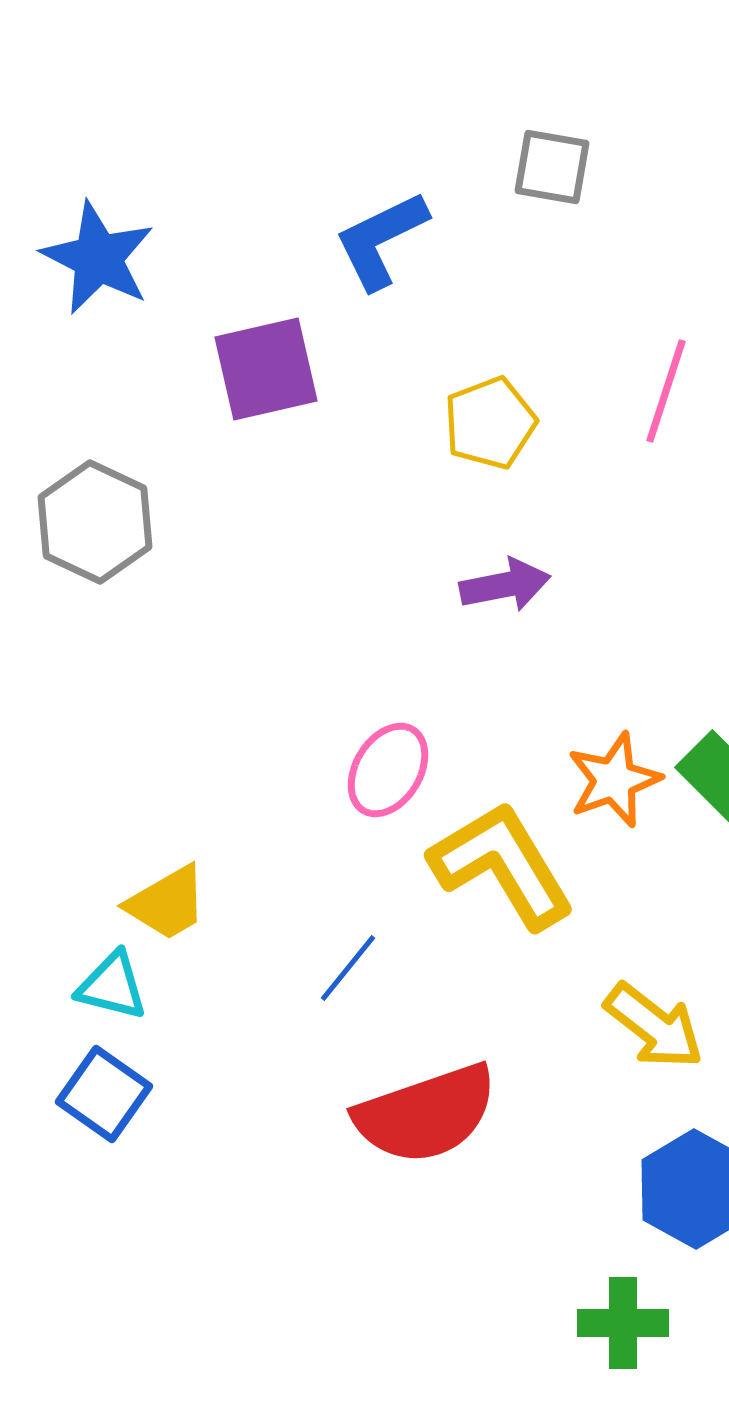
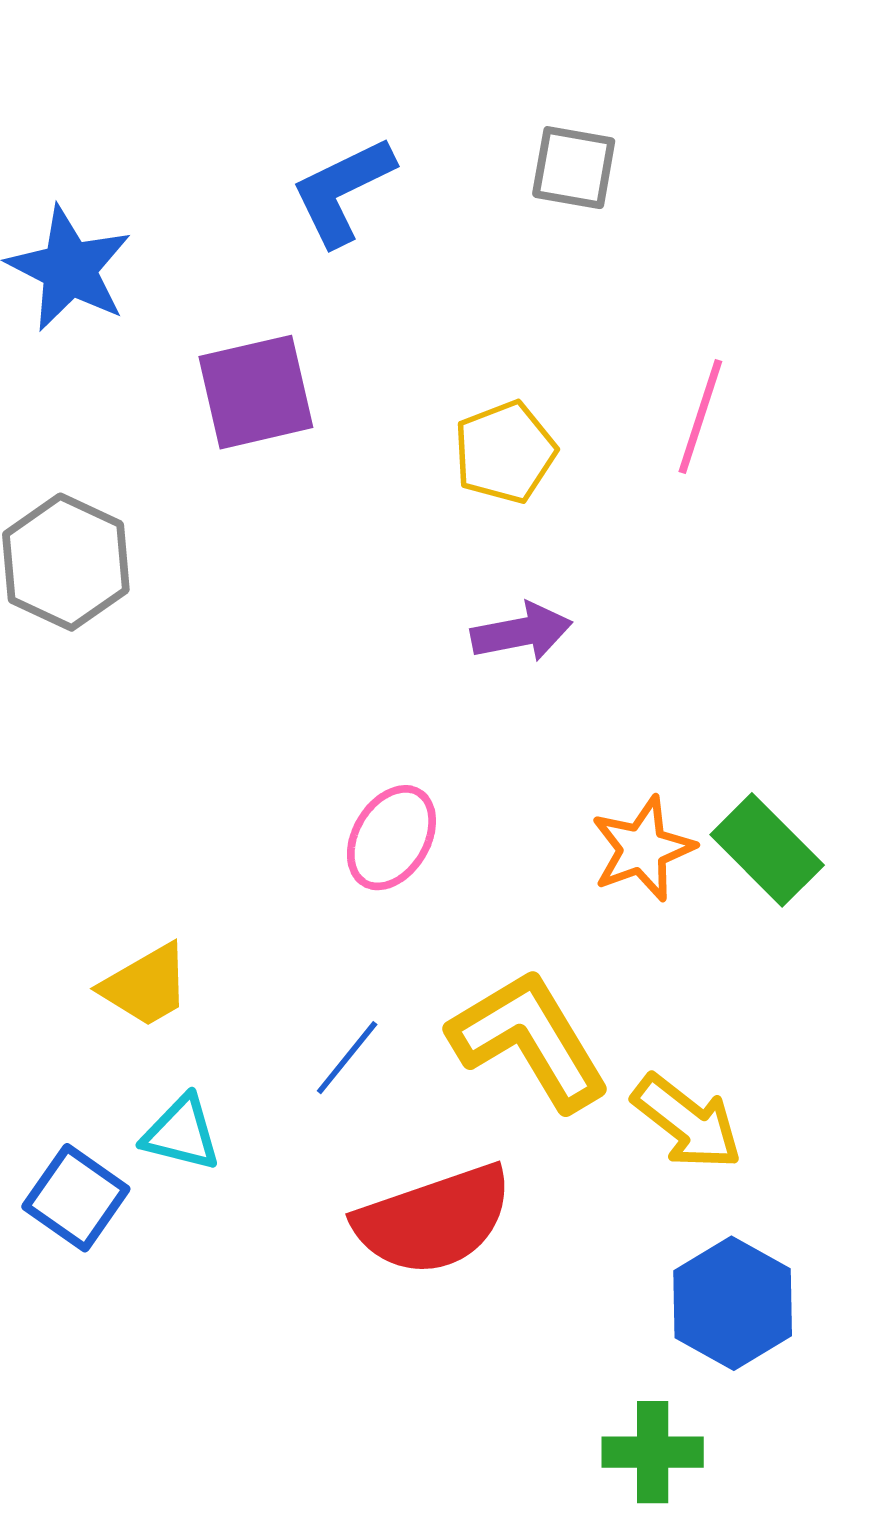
blue L-shape: (381, 240) -> (343, 191), moved
yellow L-shape: (502, 865) -> (529, 1040), moved
cyan triangle: (112, 986) -> (181, 1133), moved

